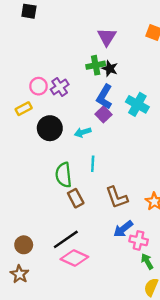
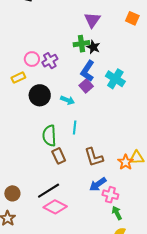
cyan arrow: (83, 132) -> (68, 100), turned -144

